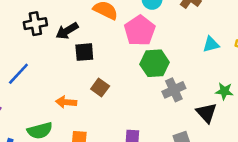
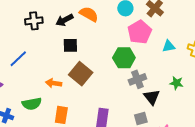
black arrow: (67, 31) -> (65, 20), moved
pink pentagon: (140, 31) -> (140, 32), moved
brown square: (100, 87) -> (81, 74), size x1.6
black triangle: (207, 113) -> (152, 97), moved

